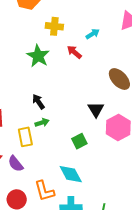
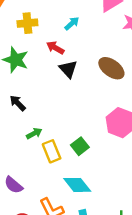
black arrow: (38, 102) -> (18, 103), moved
black triangle: (96, 109) -> (68, 69), moved
yellow rectangle: (25, 137) -> (52, 151), moved

